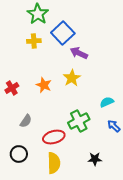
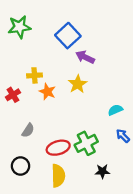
green star: (38, 14) -> (19, 27), moved, turned 30
yellow cross: (34, 41) -> (34, 75), moved
green cross: (79, 121) -> (86, 143), moved

